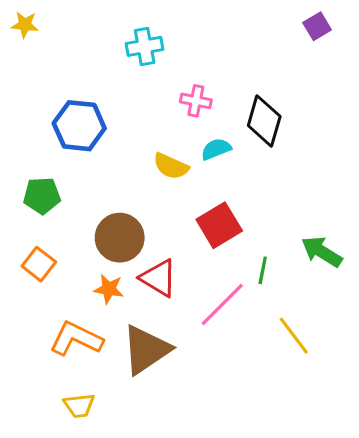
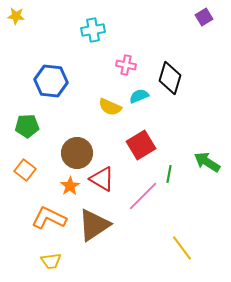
orange star: (109, 289) -> (70, 186), turned 30
yellow line: (294, 336) -> (182, 248), moved

